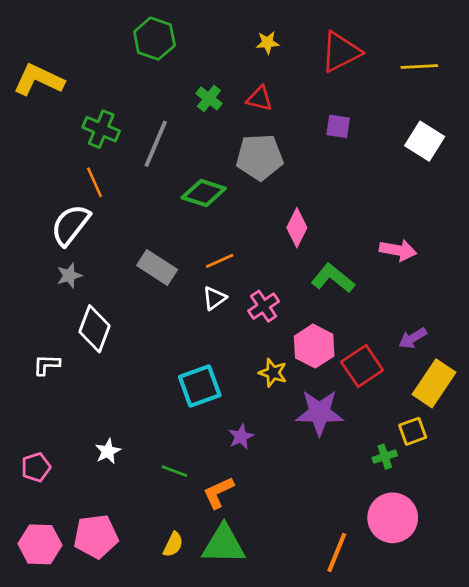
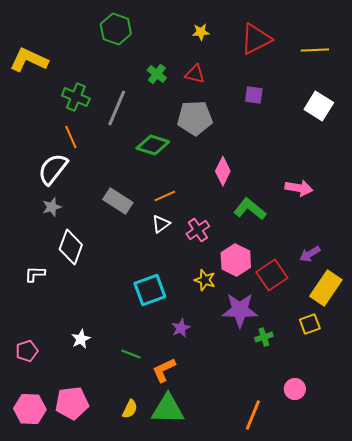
green cross: (385, 457) -> (264, 337), moved
pink circle: (393, 518) -> (295, 389), size x0.6

